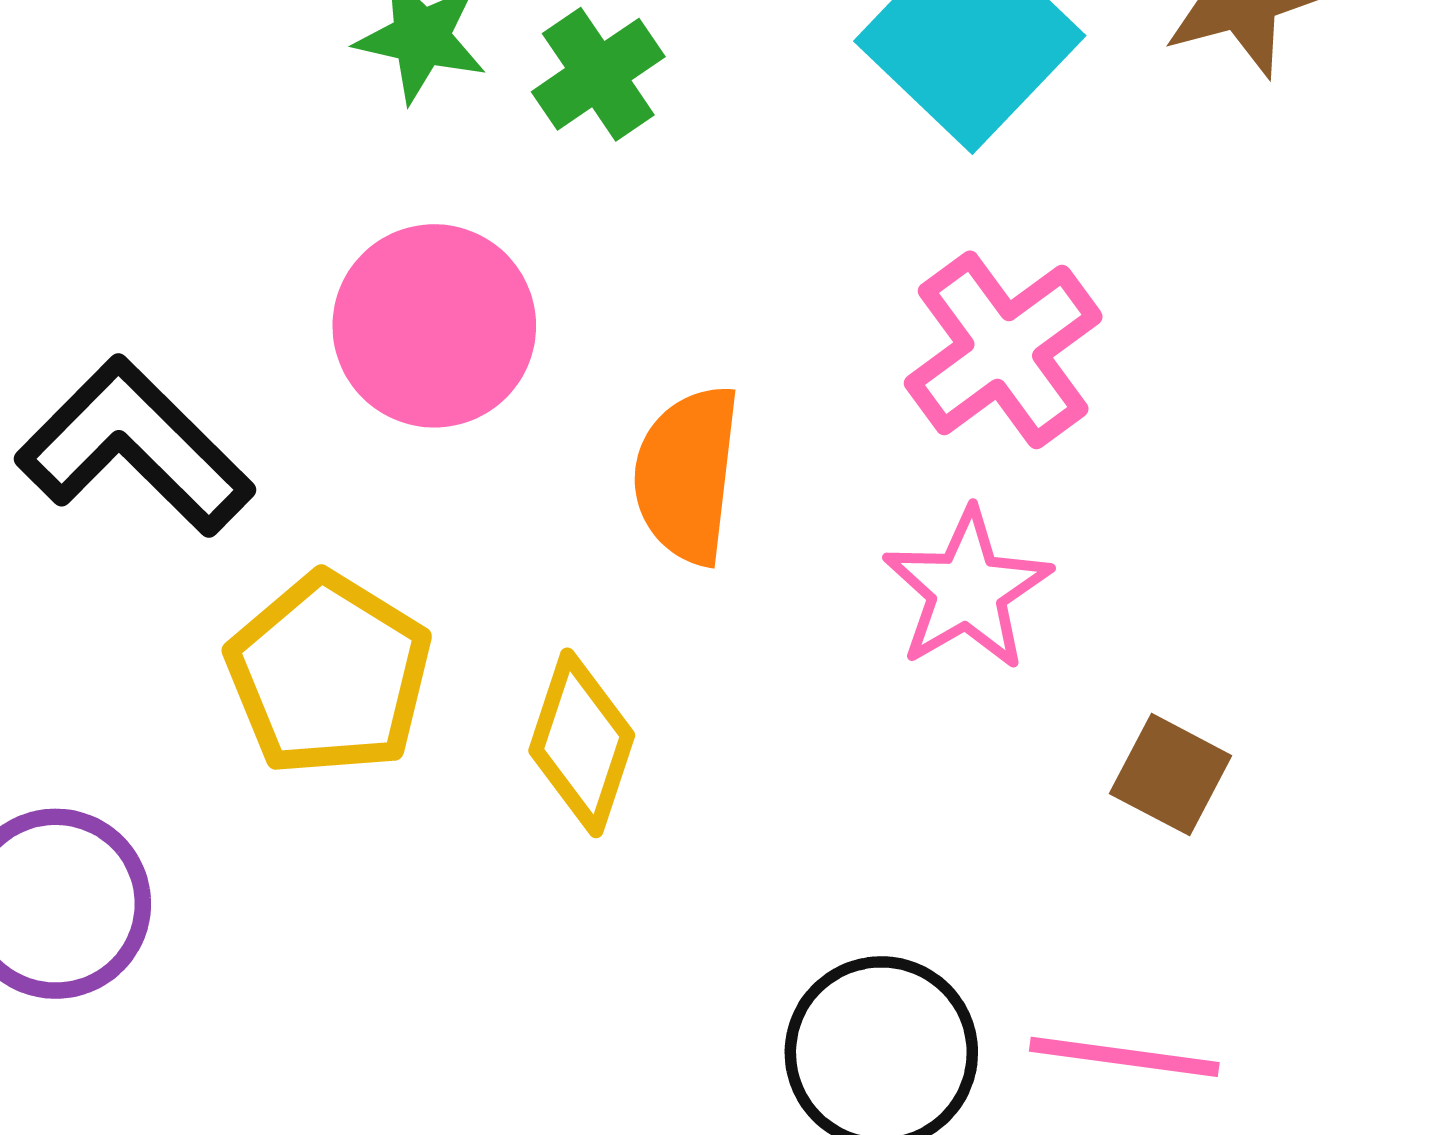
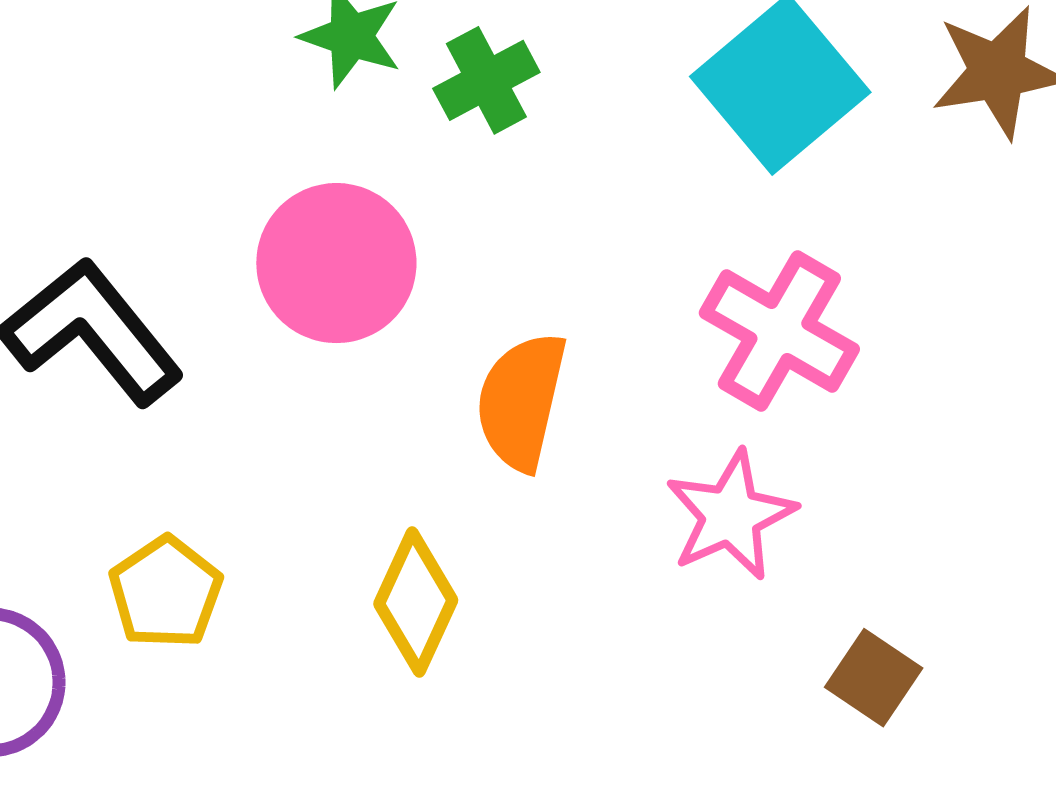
pink cross: (1003, 350) -> (779, 331), turned -30
yellow pentagon: (329, 674) -> (166, 592), moved, size x0.7

